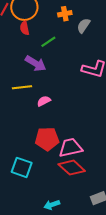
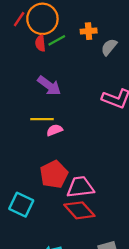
green line: (48, 42) -> (57, 40), moved
yellow line: (22, 87) -> (42, 119), moved
red pentagon: (47, 139) -> (54, 174), turned -30

